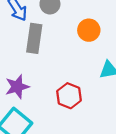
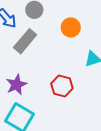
gray rectangle: (34, 38) -> (25, 41), turned 40

